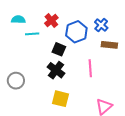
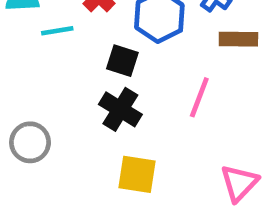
pink line: (90, 68) -> (199, 97), turned 30

